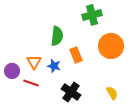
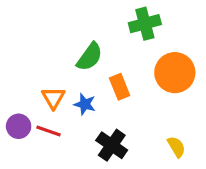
green semicircle: (57, 36) -> (90, 57), turned 30
purple circle: (12, 71) -> (19, 126), moved

